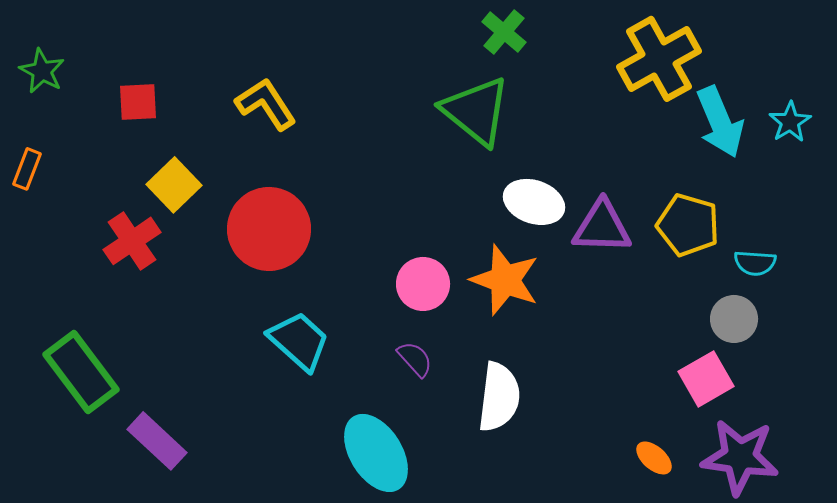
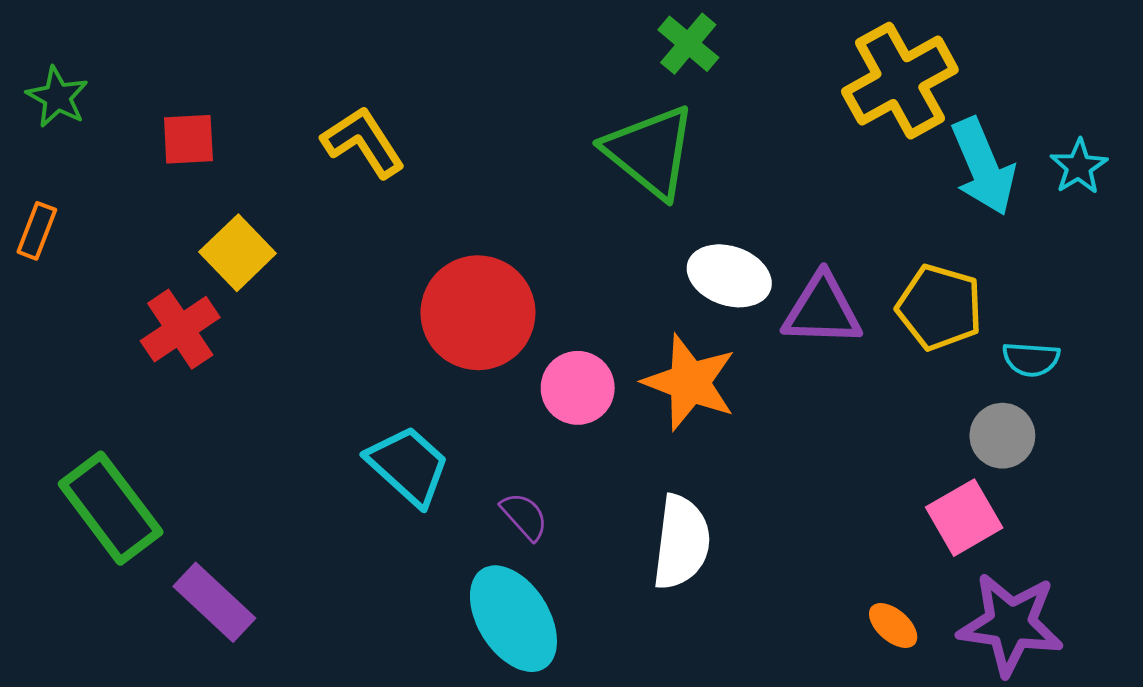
red circle: (269, 229) -> (478, 313), moved
purple semicircle: (415, 359) -> (524, 516), moved

